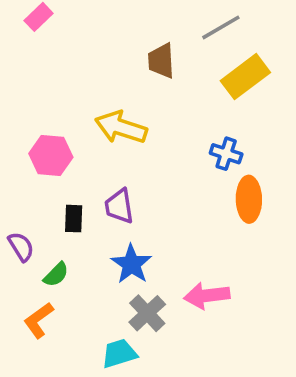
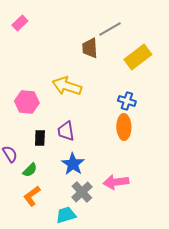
gray line: (221, 27) -> (110, 29), moved
orange ellipse: (249, 199) -> (124, 127), moved
orange L-shape: (39, 320) -> (32, 196), moved

